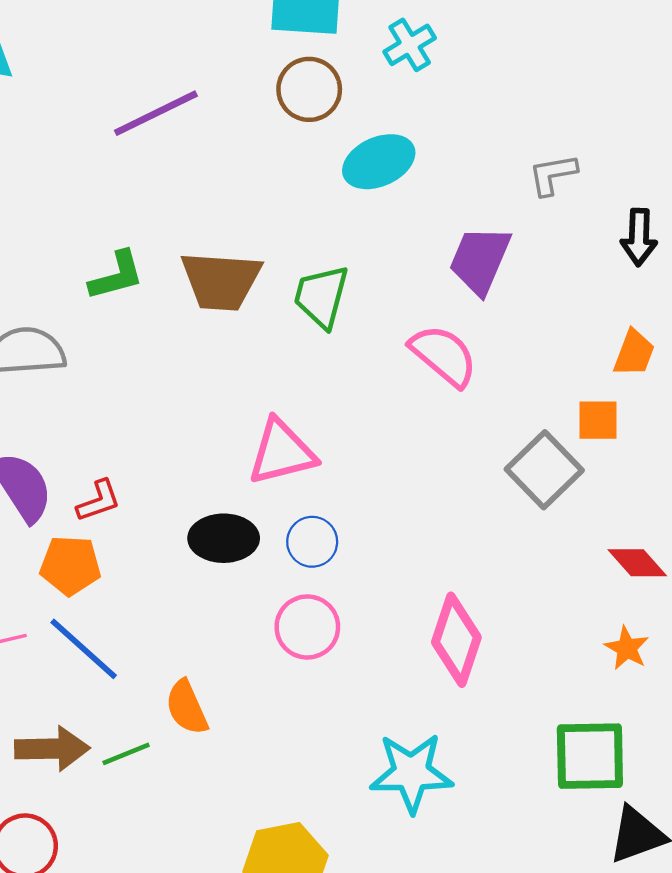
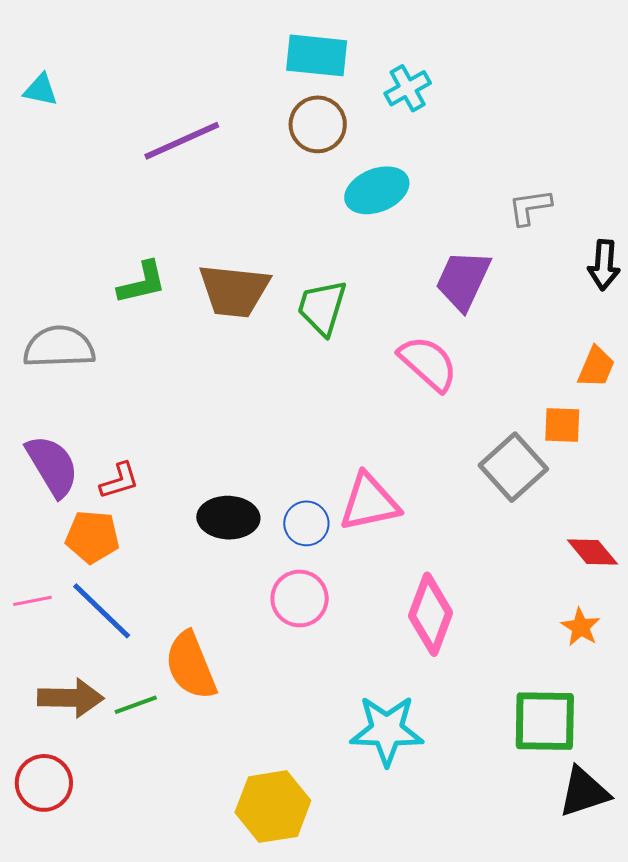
pink triangle: (282, 452) -> (369, 502), moved
orange semicircle: (187, 707) -> (191, 666), size x1.4

